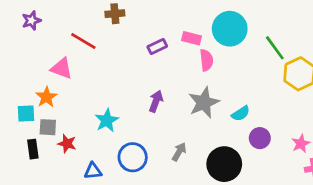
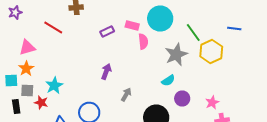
pink triangle: (62, 68) -> (27, 48), moved, turned -36
gray star: (204, 103) -> (176, 54), moved
cyan star: (107, 120) -> (54, 86), moved
gray arrow: (179, 152) -> (126, 94), moved

